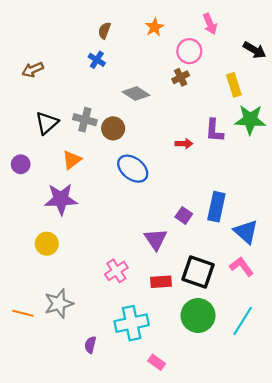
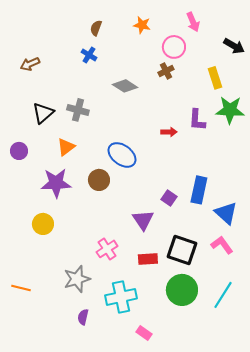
orange star: (154, 27) -> (142, 25), turned -30
brown circle: (113, 128) -> (99, 180), moved
gray star: (59, 304) -> (77, 279), moved

